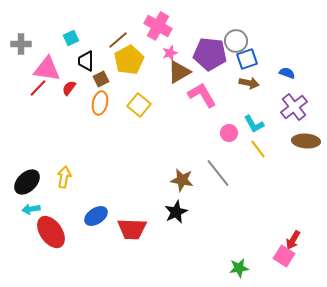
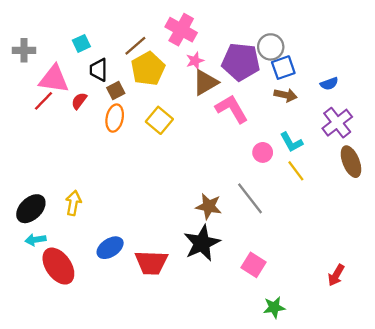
blue semicircle: (287, 73) -> (329, 84), turned 140
brown ellipse: (306, 141) -> (351, 162), turned 64
black star: (176, 212) -> (202, 243), size x1.4
pink square: (284, 256) -> (253, 265), moved

